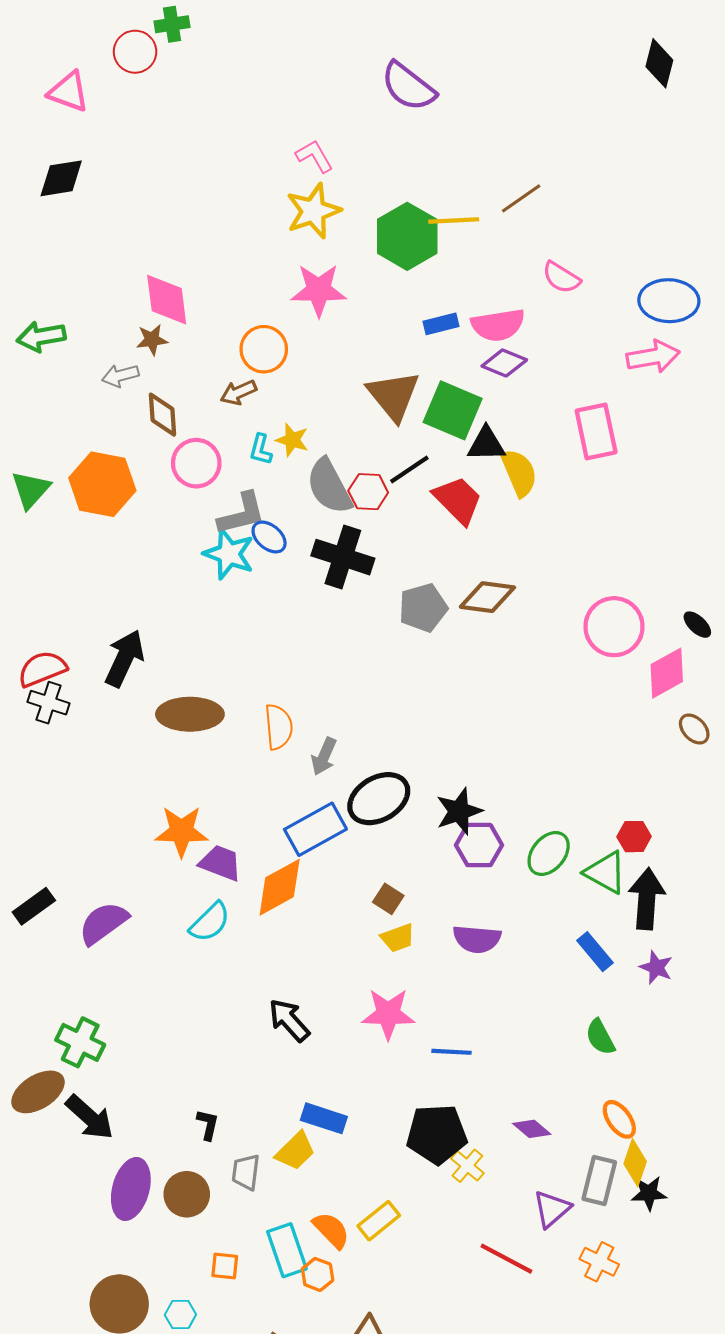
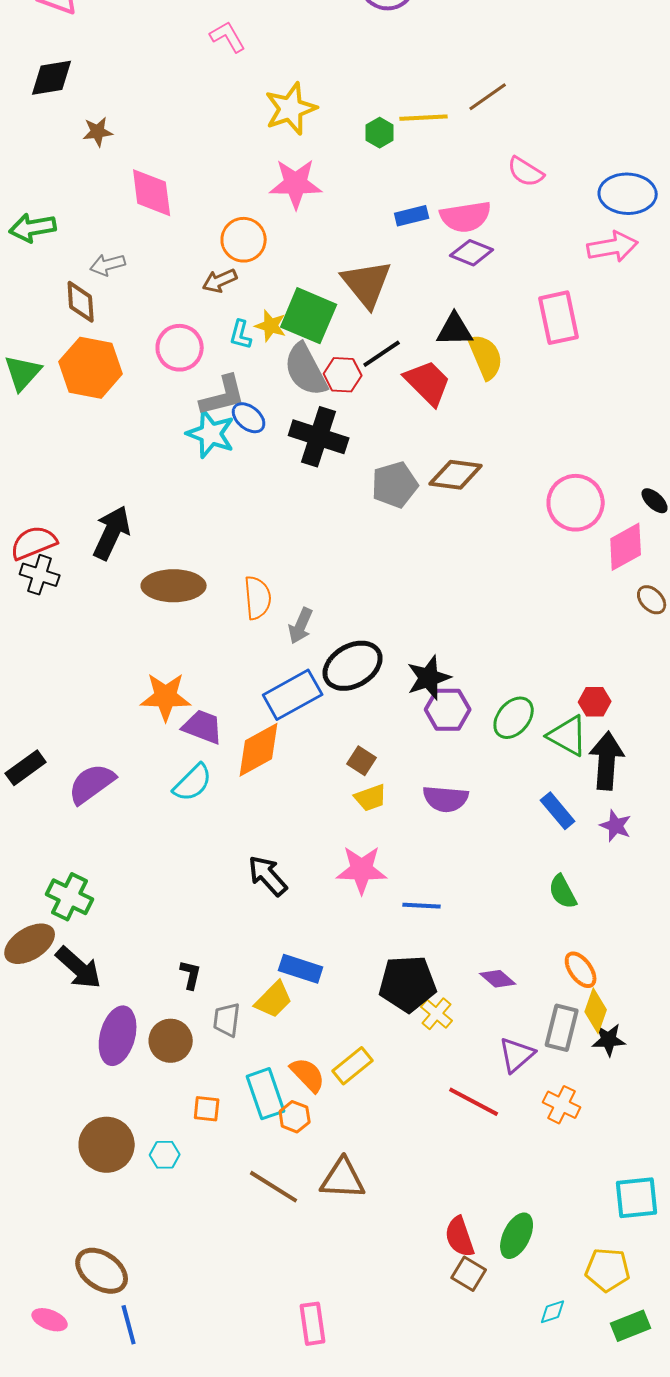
pink L-shape: (314, 156) -> (228, 37), moved
green hexagon: (407, 236) -> (380, 133), size x0.5
brown star: (152, 340) -> (98, 132), moved
green square: (453, 410) -> (309, 316), moved
brown diamond: (162, 415) -> (81, 302), moved

